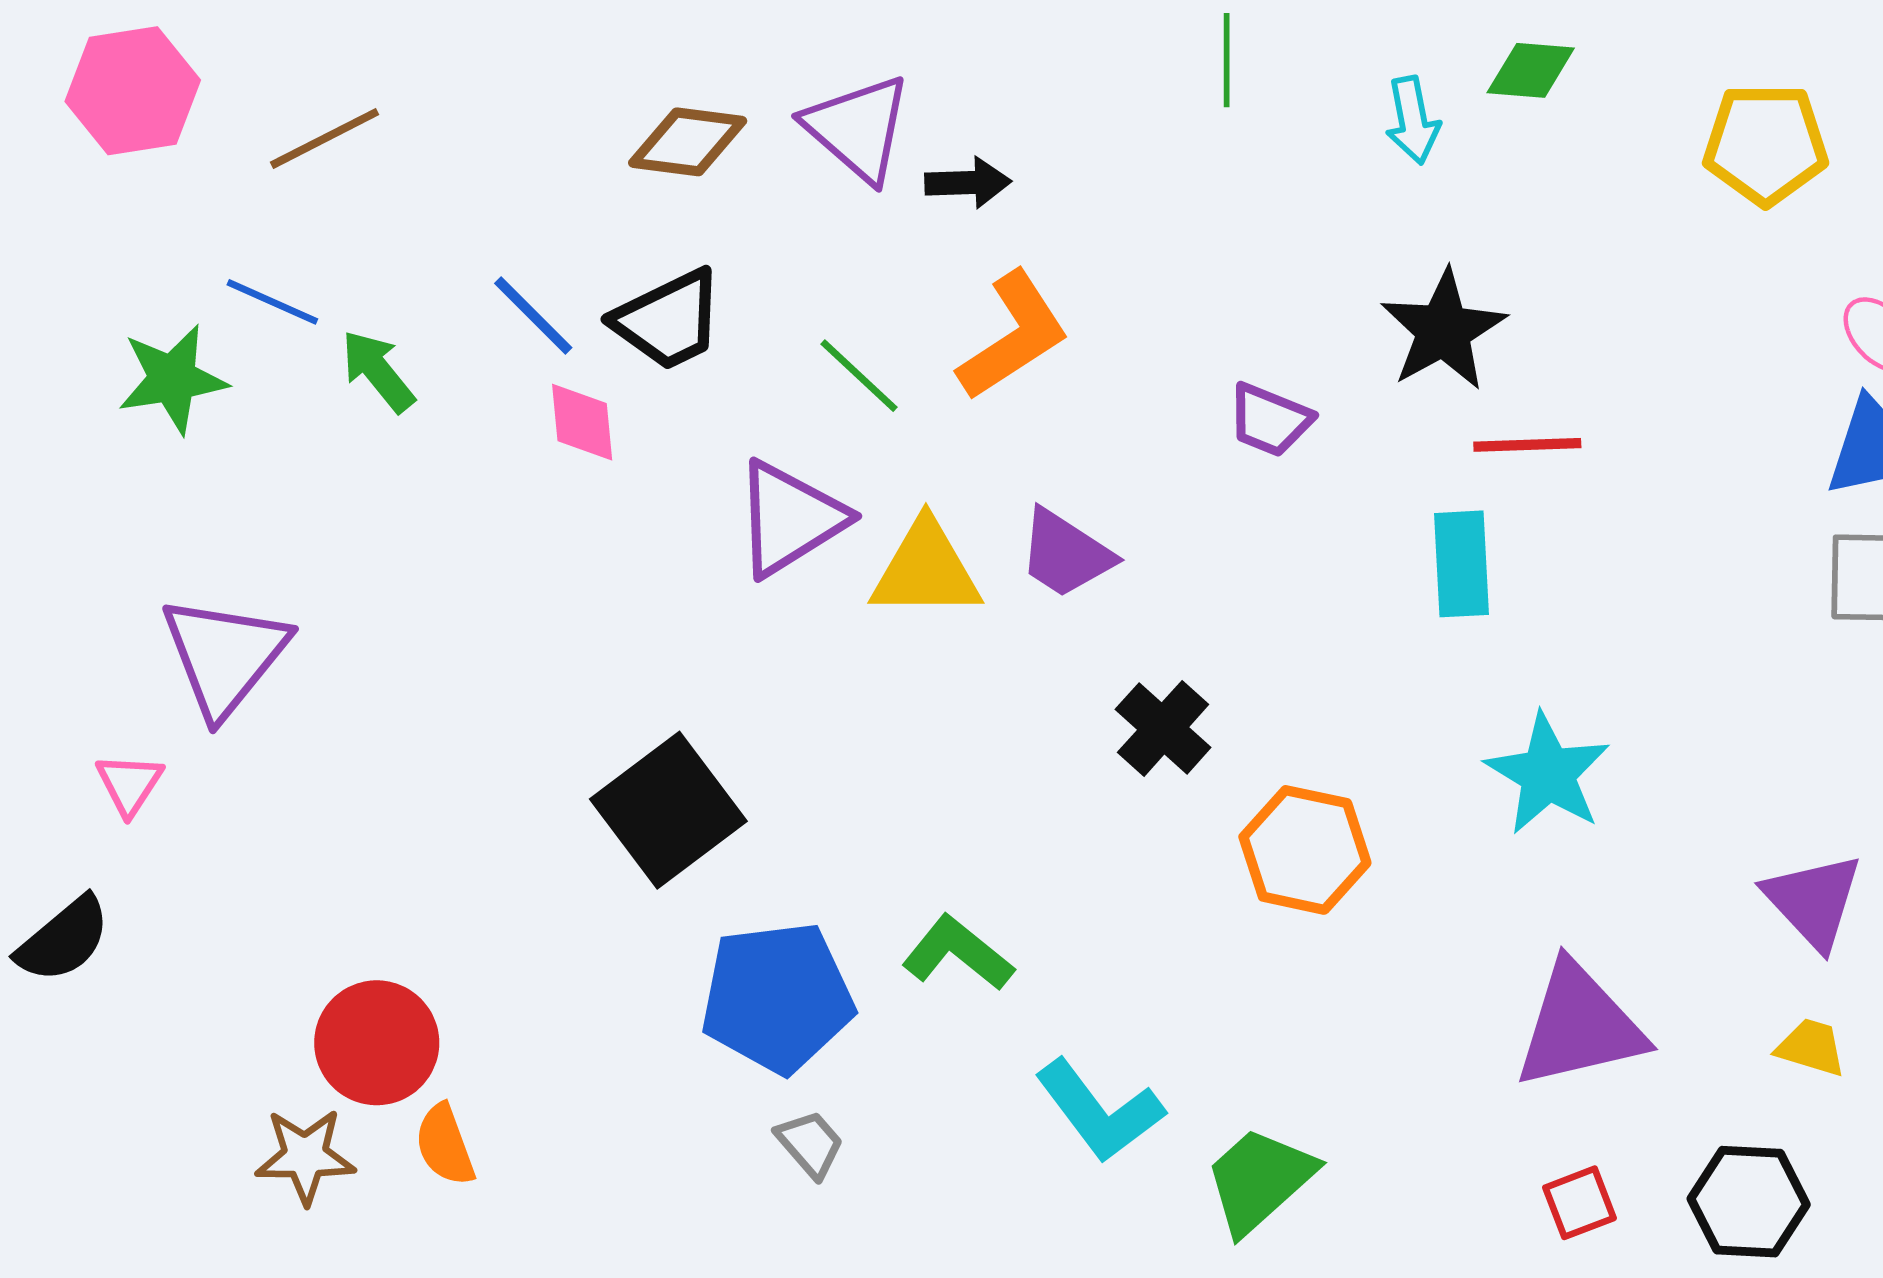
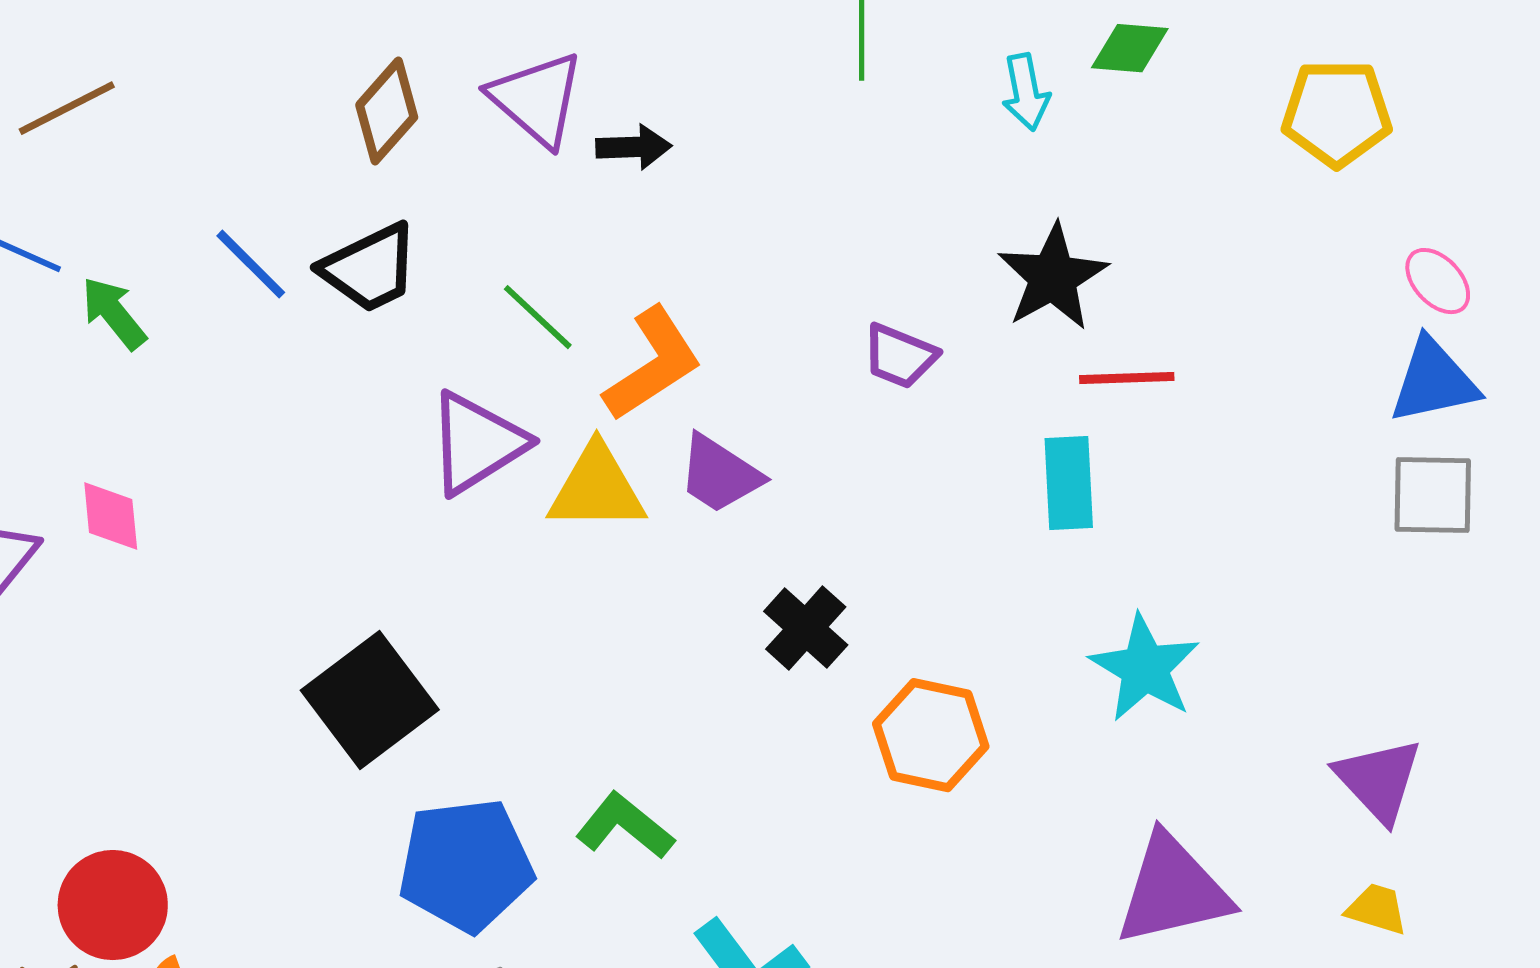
brown diamond: (688, 142) -> (387, 111), turned -56
orange L-shape: (1013, 336) -> (653, 364), moved
pink diamond: (582, 422) -> (111, 516), moved

